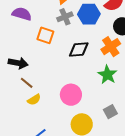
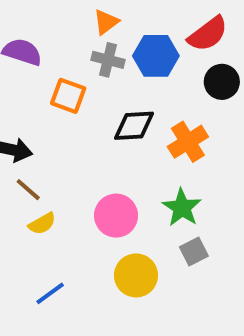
gray cross: (65, 17) -> (108, 60), turned 35
orange cross: (111, 47) -> (188, 142), moved
green star: (107, 75) -> (182, 208), moved

